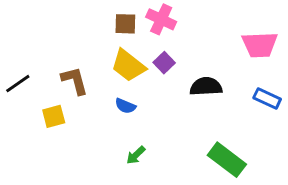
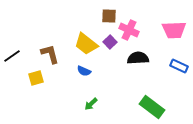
pink cross: (161, 19) -> (129, 30), moved
brown square: (125, 24) -> (109, 16), moved

